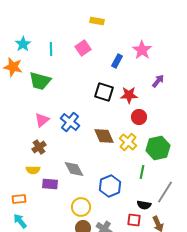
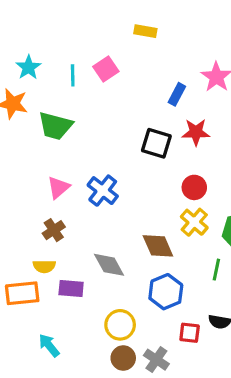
pink square: (83, 48) -> (106, 69), moved
red star: (129, 95) -> (196, 132), moved
red circle: (139, 117) -> (194, 187), moved
brown diamond: (104, 136) -> (158, 246), moved
orange rectangle: (19, 199) -> (22, 293), moved, size x1.5
red square: (134, 220) -> (190, 333), moved
cyan arrow: (20, 221) -> (49, 345), moved

